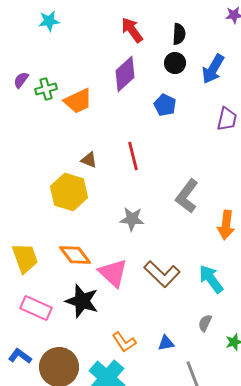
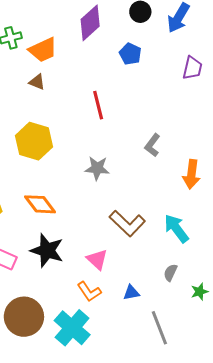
brown triangle: (89, 160) -> (37, 82), moved
gray L-shape: (187, 196) -> (152, 145), size x0.7
pink triangle: (113, 273) -> (97, 260), moved, size x0.7

